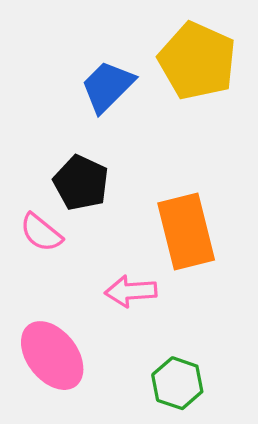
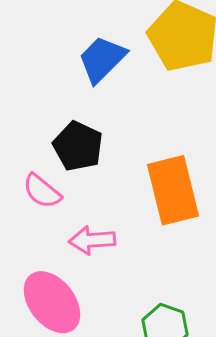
pink arrow: (131, 291) -> (92, 240), moved

